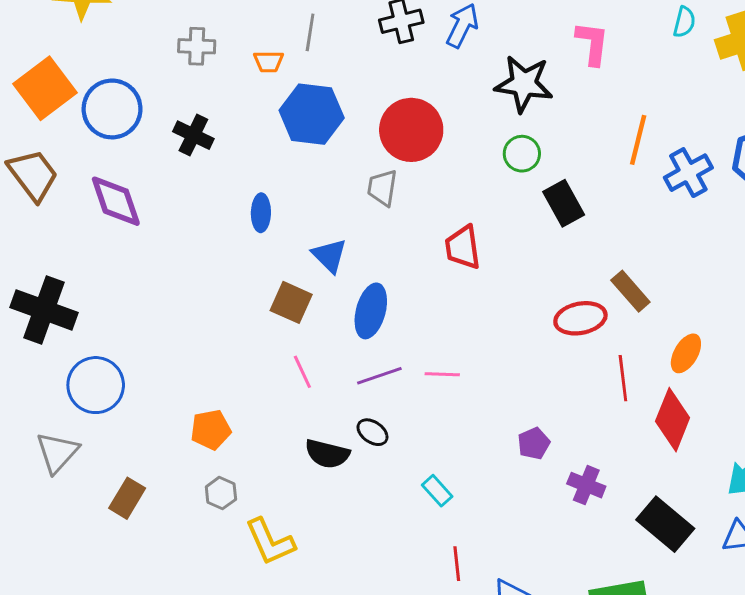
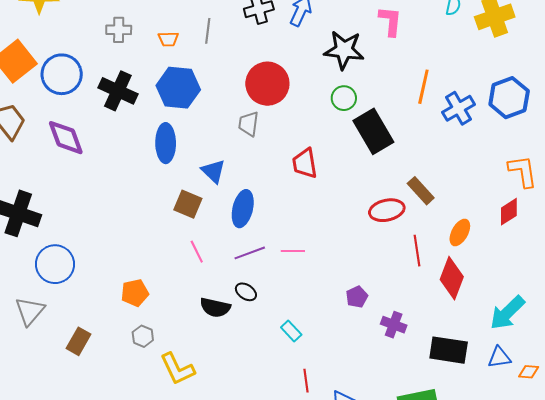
gray line: (310, 32) -> (208, 31), moved
blue hexagon: (312, 114) -> (178, 88), moved
black cross: (193, 135) -> (118, 91), size x1.4
black rectangle: (564, 203) -> (373, 131), size x1.4
blue ellipse: (261, 213) -> (166, 143), size x1.5
black rectangle: (665, 524) -> (449, 350), turned -30

